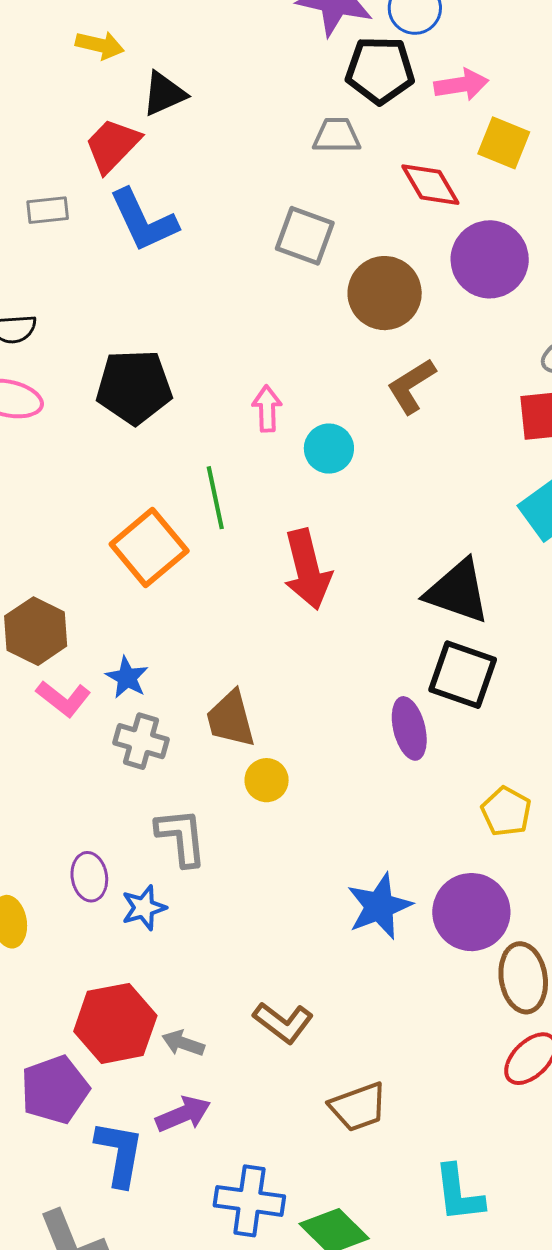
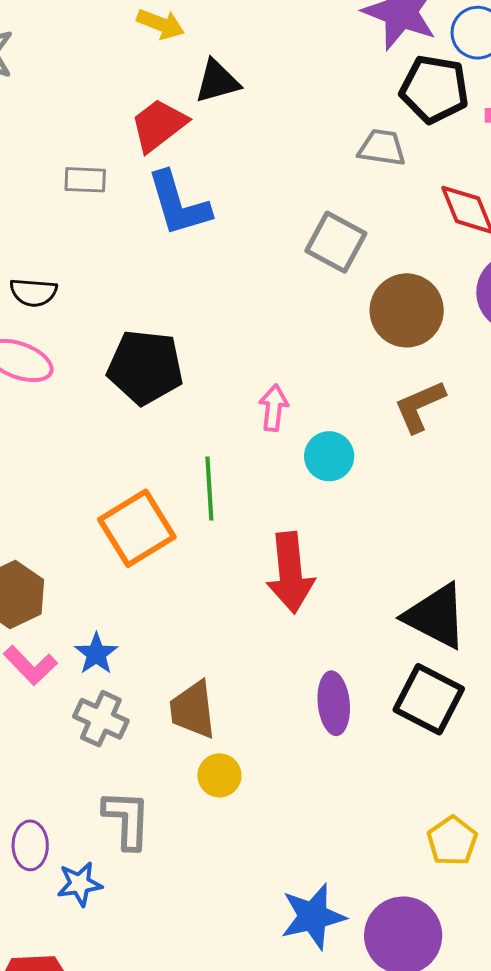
purple ellipse: (409, 728) -> (334, 703), moved

